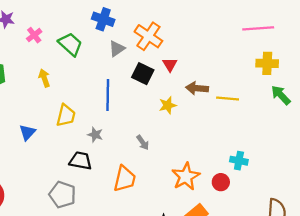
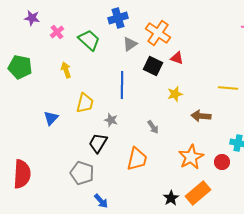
blue cross: (103, 19) -> (118, 18), turned -36
red triangle: (170, 65) -> (177, 58), turned -40
brown arrow: (197, 88) -> (201, 116), moved
black trapezoid: (81, 161) -> (98, 143), turned -70

